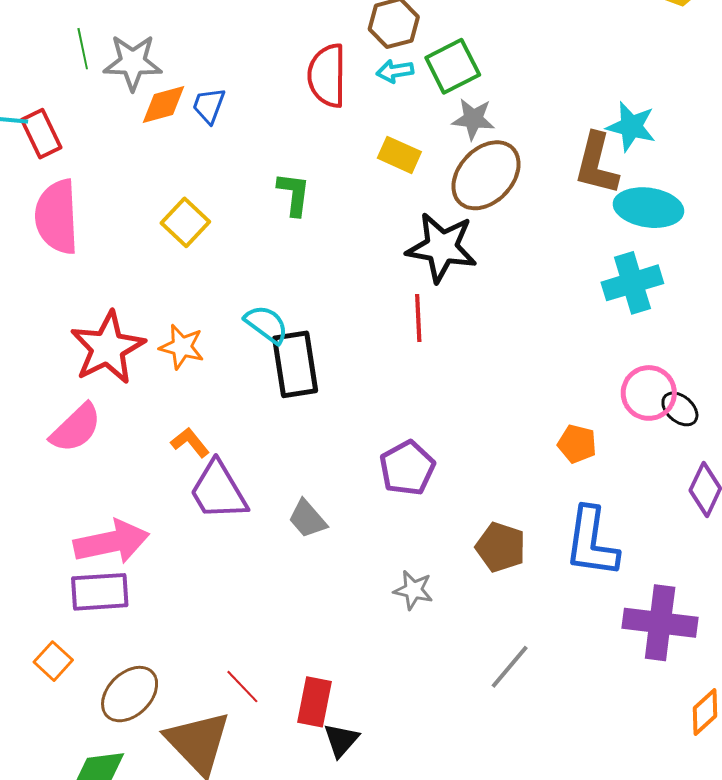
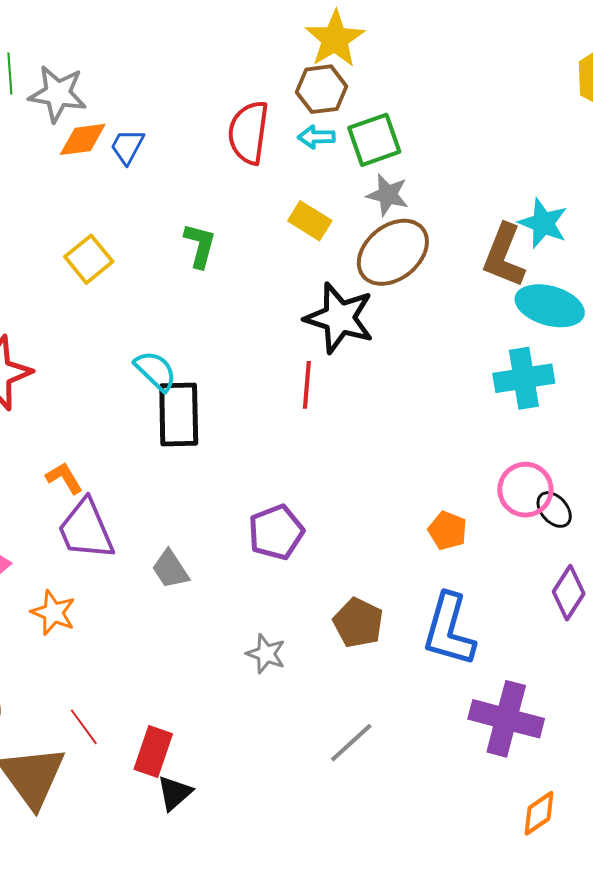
orange star: (182, 347) -> (53, 613), moved

